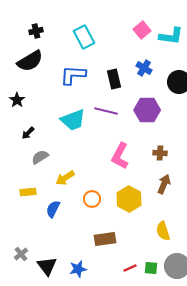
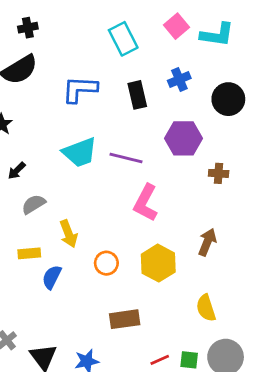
cyan rectangle: (84, 37) -> (123, 39), moved
blue cross: (144, 68) -> (179, 79), turned 35
purple line: (106, 111) -> (126, 158), moved
brown cross: (160, 153) -> (219, 173), moved
yellow arrow: (65, 178) -> (69, 234), turned -78
yellow rectangle: (28, 192) -> (29, 253), moved

